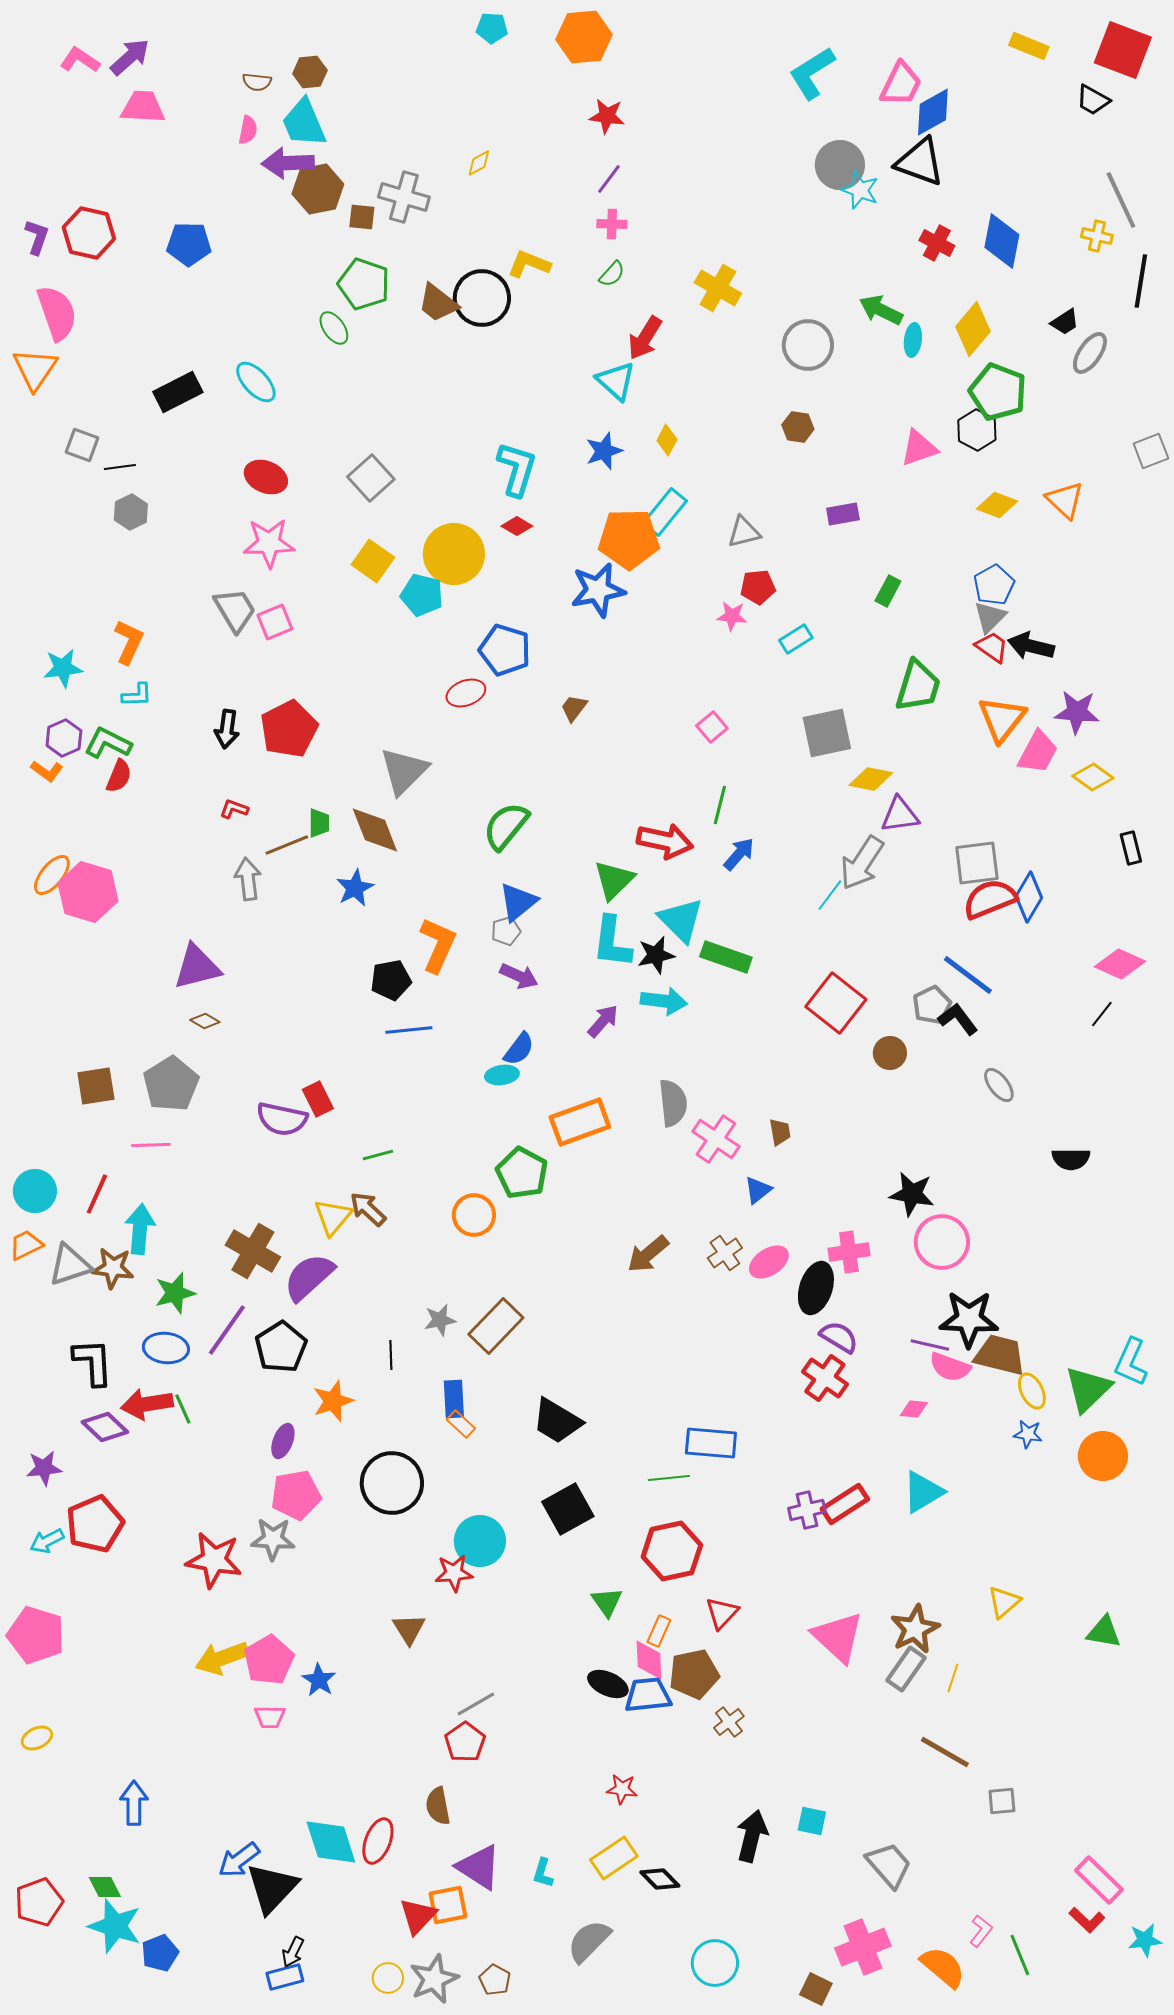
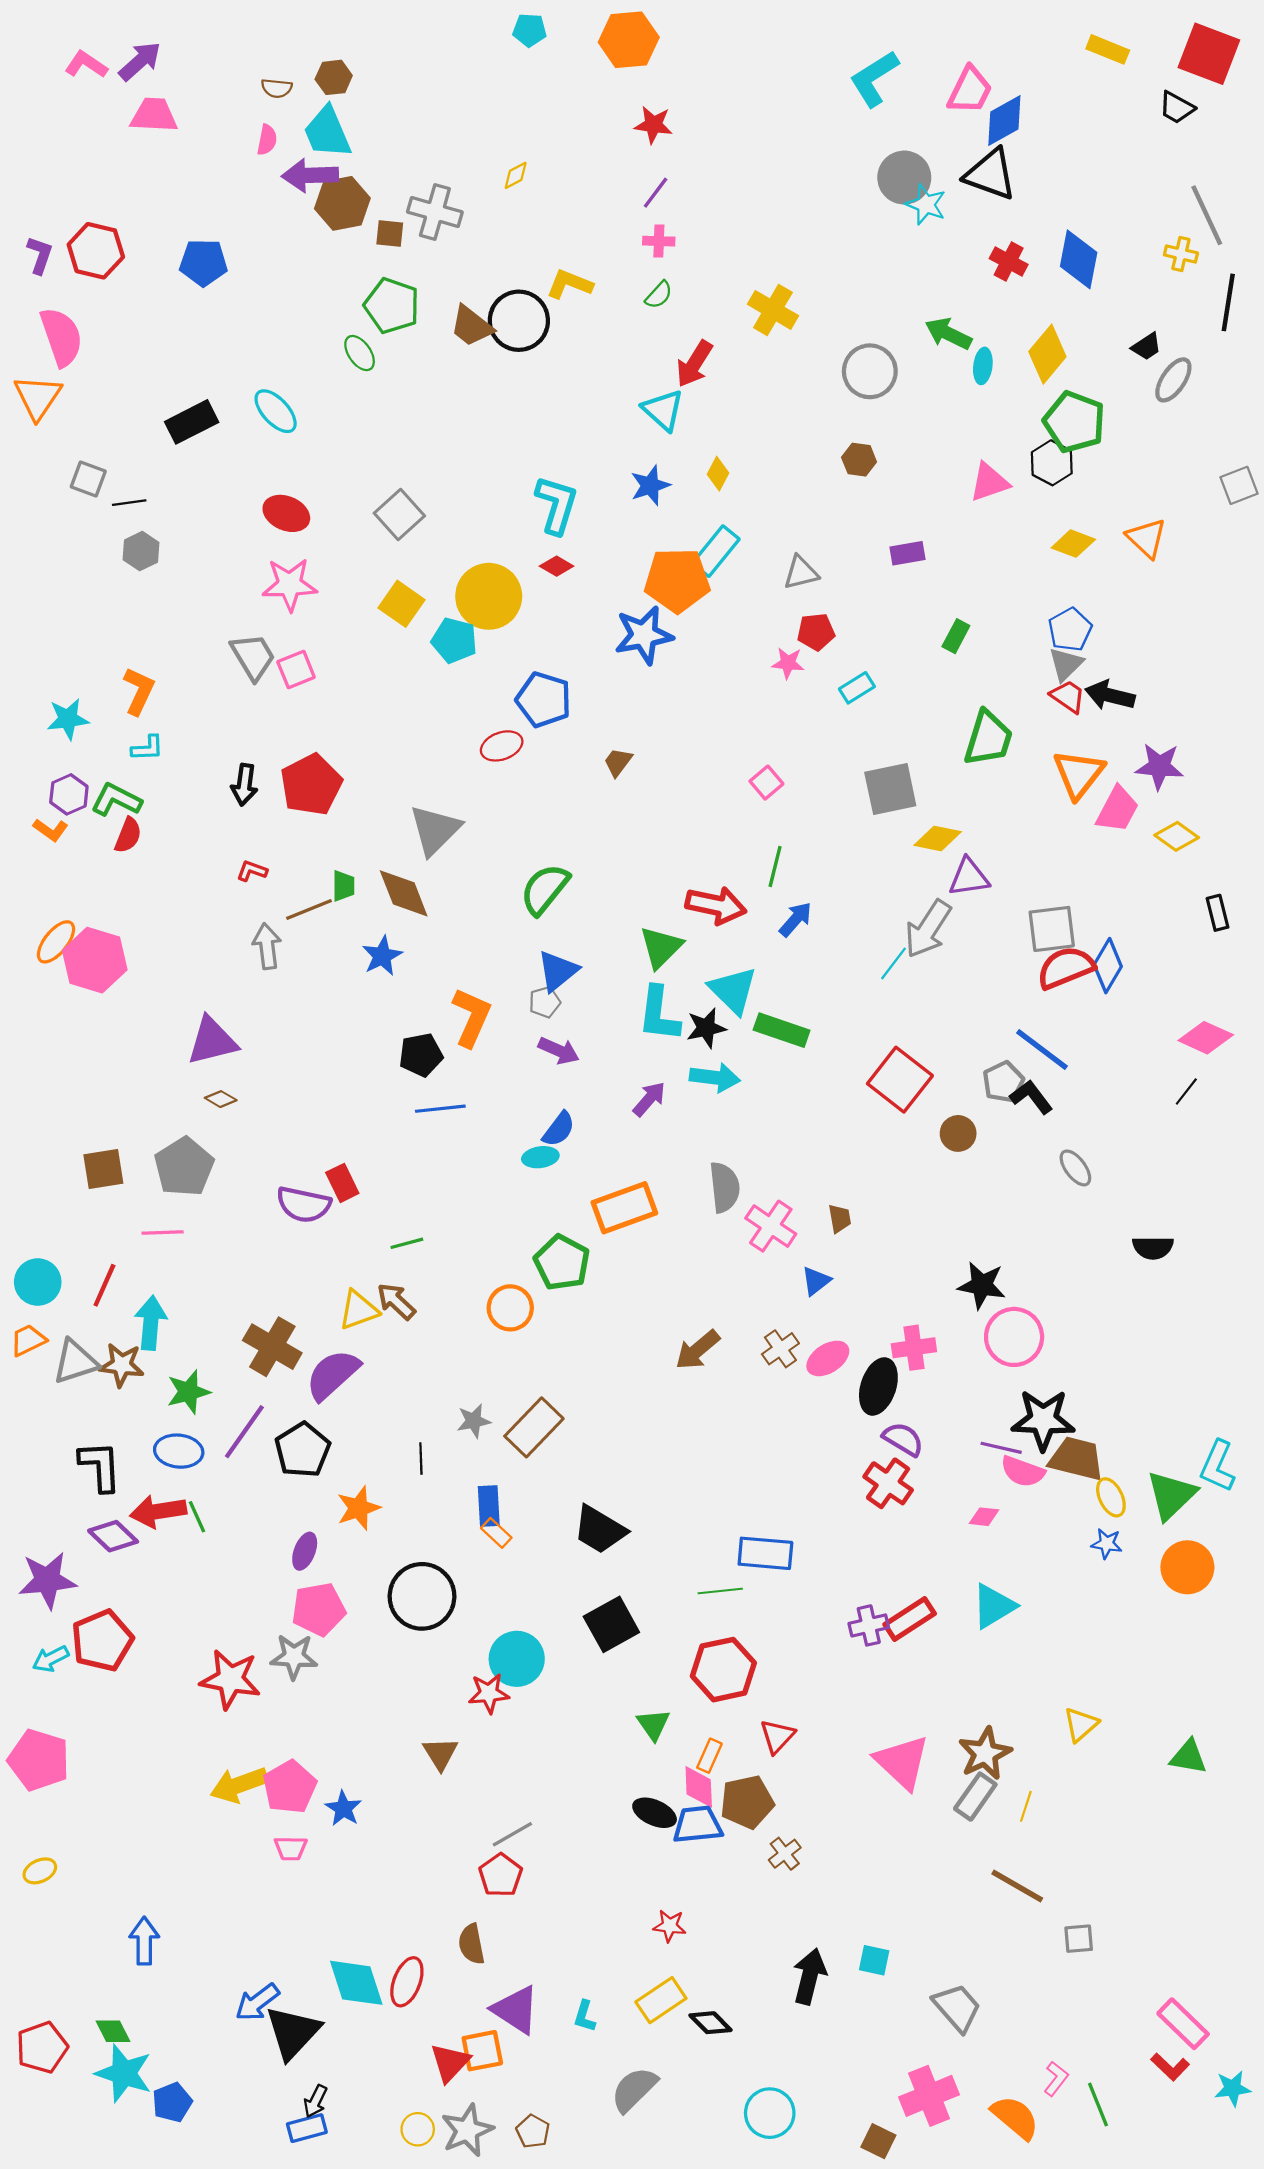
yellow triangle: (333, 1217) -> (358, 1310), turned 30
purple star: (44, 1468) -> (47, 1580), size x1.5

